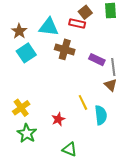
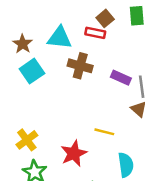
yellow line: (83, 102) -> (104, 132), turned -49
cyan semicircle: (101, 115) -> (126, 165), moved
red star: (58, 119) -> (74, 153), size x1.5

